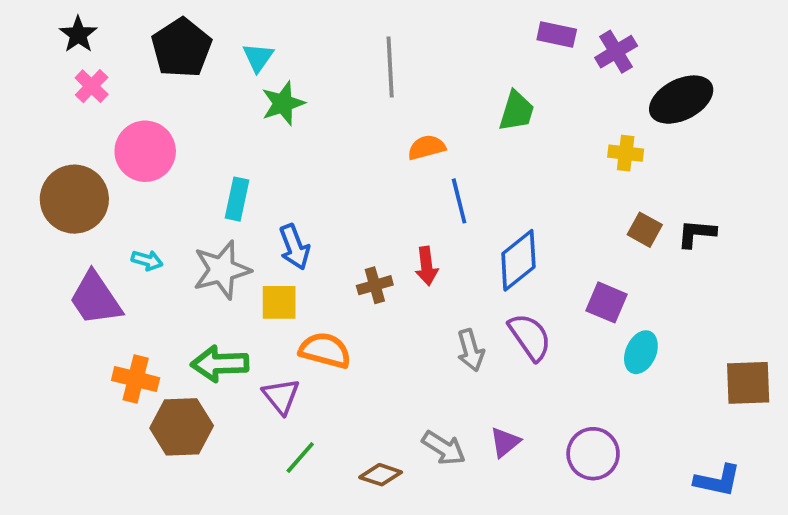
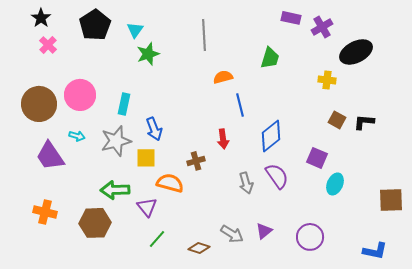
pink circle: (145, 151) -> (80, 95), moved
brown cross: (375, 285) -> (196, 161), moved
orange cross: (136, 379) -> (45, 212), moved

